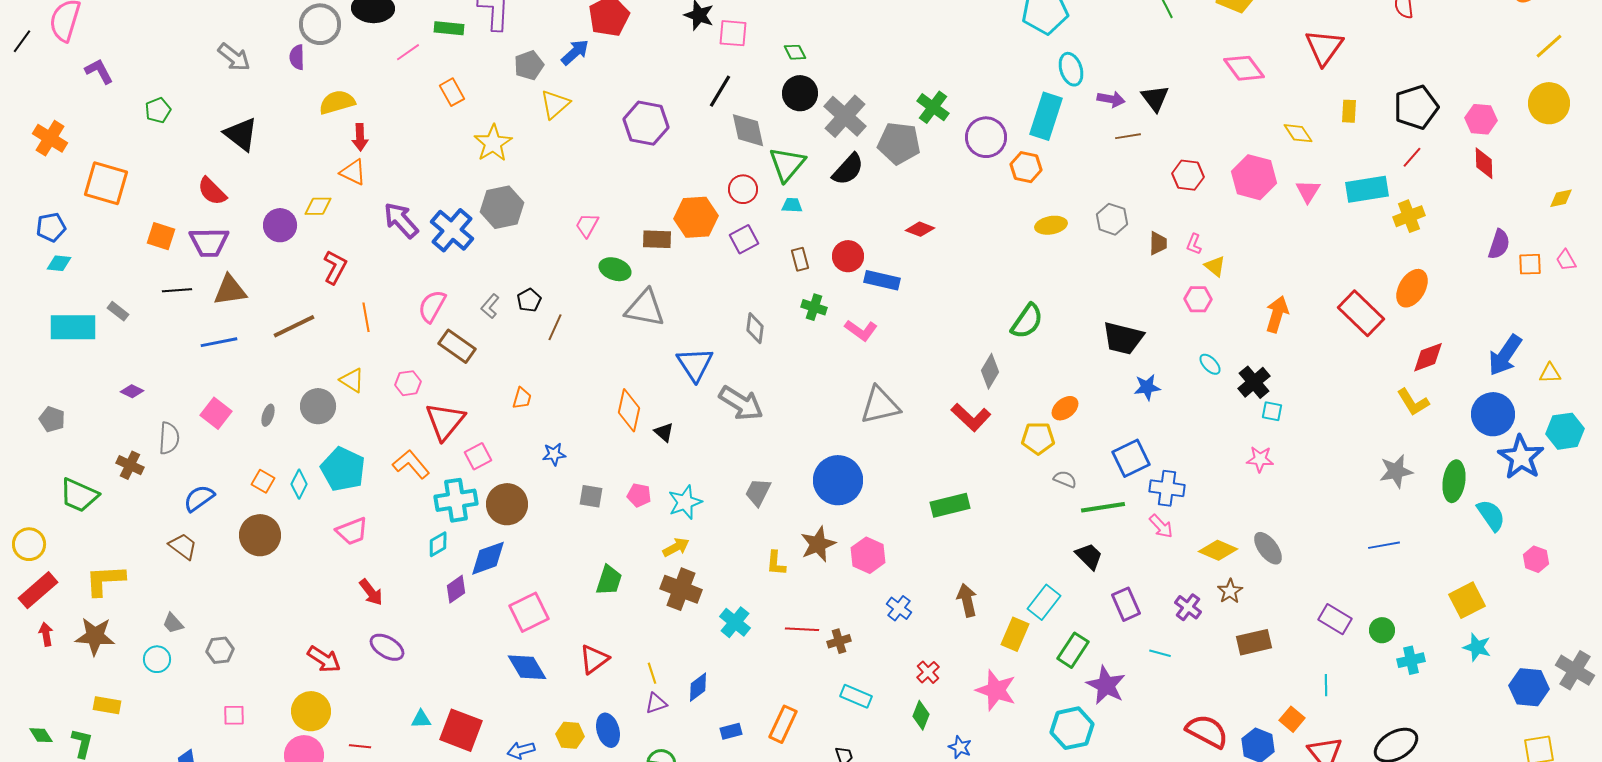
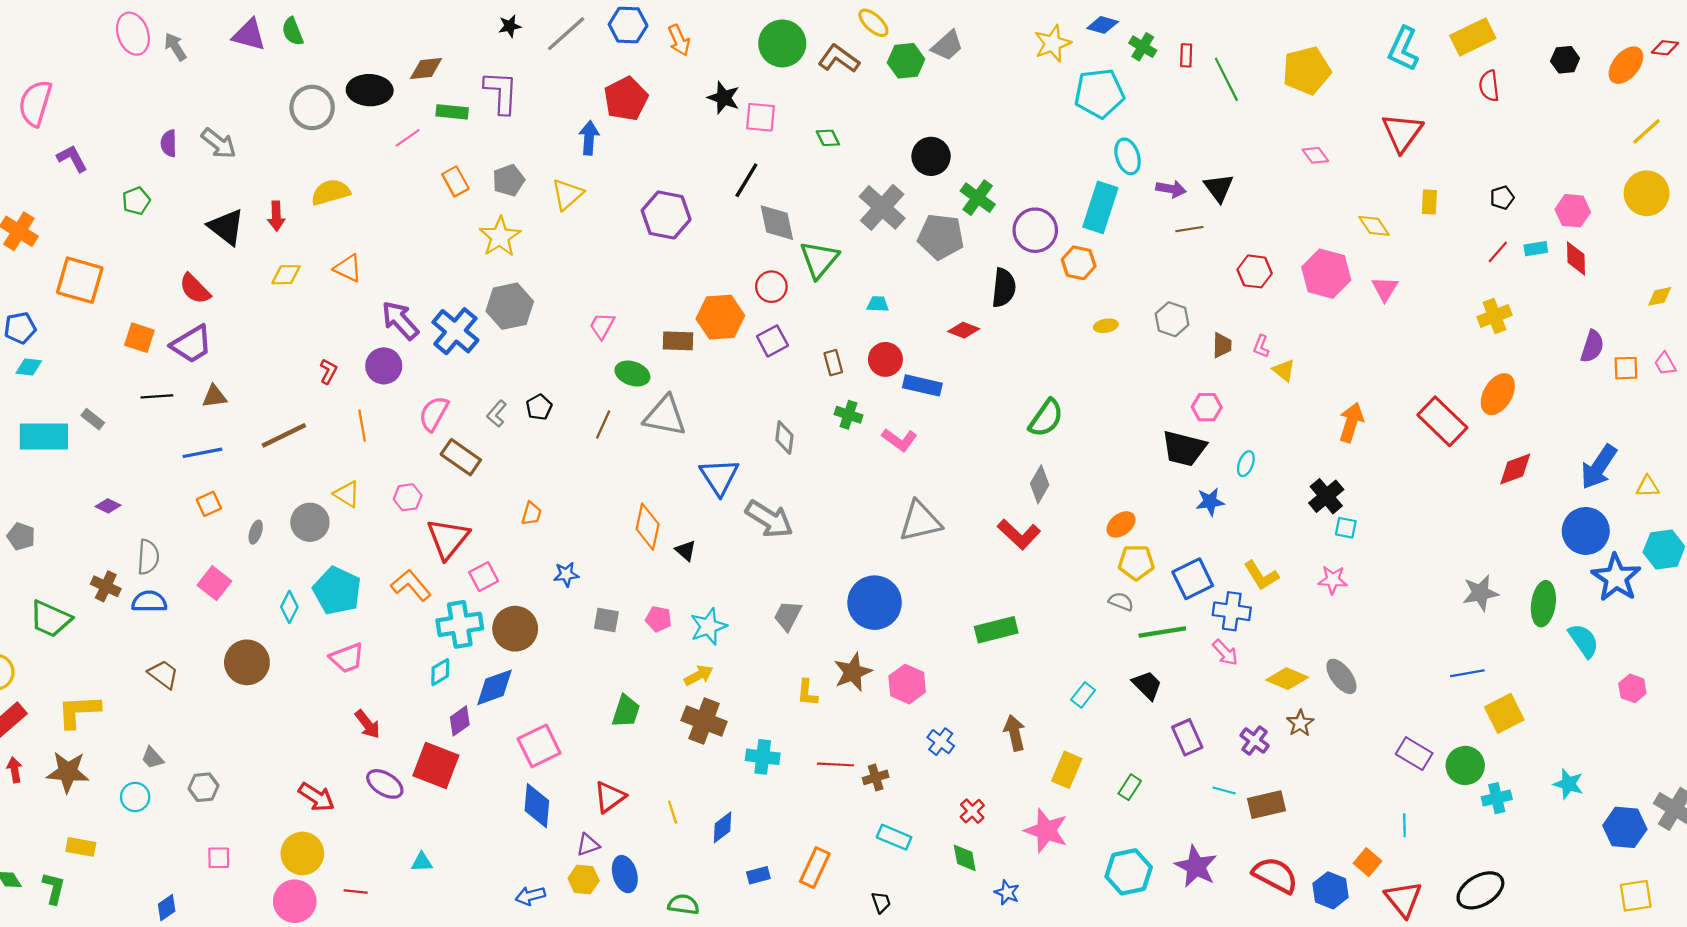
blue arrow: (575, 52) -> (589, 138), turned -44
purple semicircle: (297, 57) -> (169, 143), moved
gray pentagon: (529, 65) -> (509, 180), moved
pink diamond: (1244, 68) -> (1315, 155), size x0.6
black circle: (800, 93) -> (931, 156), moved
black pentagon: (1416, 107) -> (1502, 198), size x0.5
red arrow: (360, 137) -> (276, 216), moved
black semicircle: (848, 169) -> (1004, 288), moved, turned -36
cyan rectangle: (1367, 189) -> (1536, 249), moved, size x0.5
cyan trapezoid: (792, 205) -> (878, 304), moved
yellow diamond: (318, 206) -> (286, 275), moved
purple circle: (280, 225) -> (384, 366), moved
yellow ellipse: (1051, 225) -> (1106, 326), size x0.7
purple trapezoid: (209, 242) -> (192, 344), turned -30
red L-shape: (335, 267) -> (328, 371), size x0.7
brown triangle: (230, 290) -> (214, 396), size x0.7
pink hexagon: (1198, 299) -> (1207, 407), moved
green semicircle: (1027, 321) -> (1046, 418), moved
brown line: (555, 327) -> (603, 425), moved
cyan ellipse: (1210, 364) -> (1246, 464), moved, turned 65
yellow L-shape: (1413, 402) -> (1261, 575), moved
pink square: (216, 413) -> (214, 583), moved
yellow pentagon: (1038, 438) -> (1136, 562), moved
orange square: (263, 481) -> (209, 504), moved, turned 35
blue semicircle: (199, 498) -> (149, 602), moved, turned 36
yellow square: (1467, 600) -> (1504, 713), moved
cyan rectangle: (1044, 602) -> (1083, 695), moved, size x0.7
cyan cross: (735, 622) -> (763, 757), turned -32
green circle: (1382, 630) -> (1465, 765), size x1.4
brown rectangle: (1254, 642) -> (1267, 805), moved
green rectangle: (1073, 650) -> (1130, 787), size x0.7
blue diamond: (527, 667) -> (537, 806), turned 36
purple star: (1106, 685) -> (1196, 866), moved
purple triangle: (656, 703) -> (588, 845), moved
green diamond: (921, 715) -> (965, 858), turned -32
red square: (461, 730) -> (436, 765), moved

